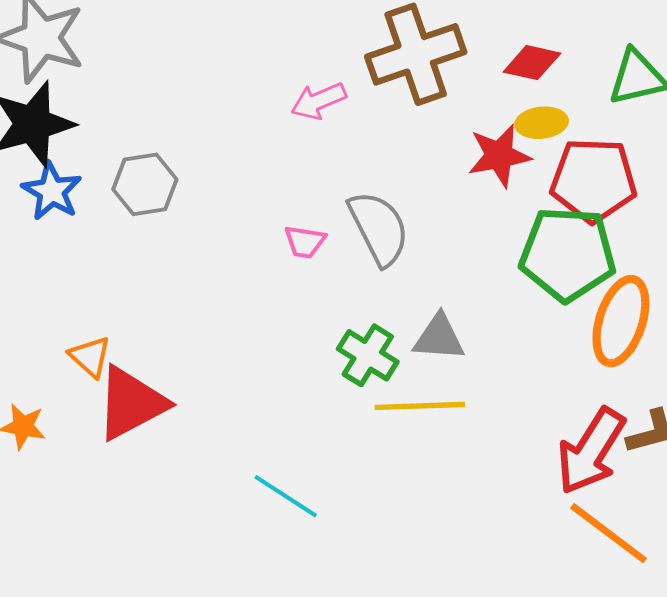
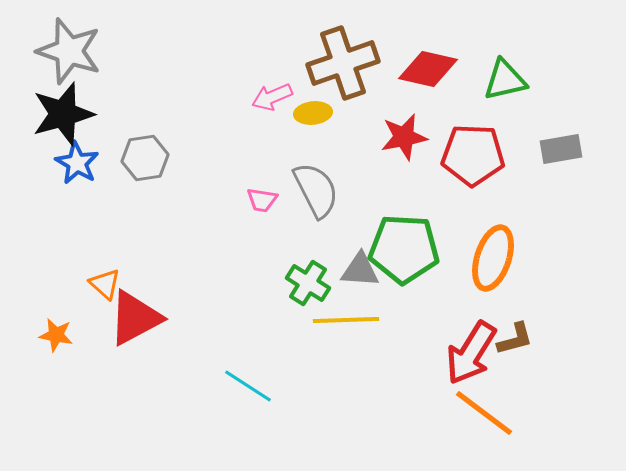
red diamond: (532, 63) -> (428, 69), size x1.4
yellow ellipse: (542, 123) -> (313, 113), moved
green pentagon: (568, 254) -> (404, 249), moved

